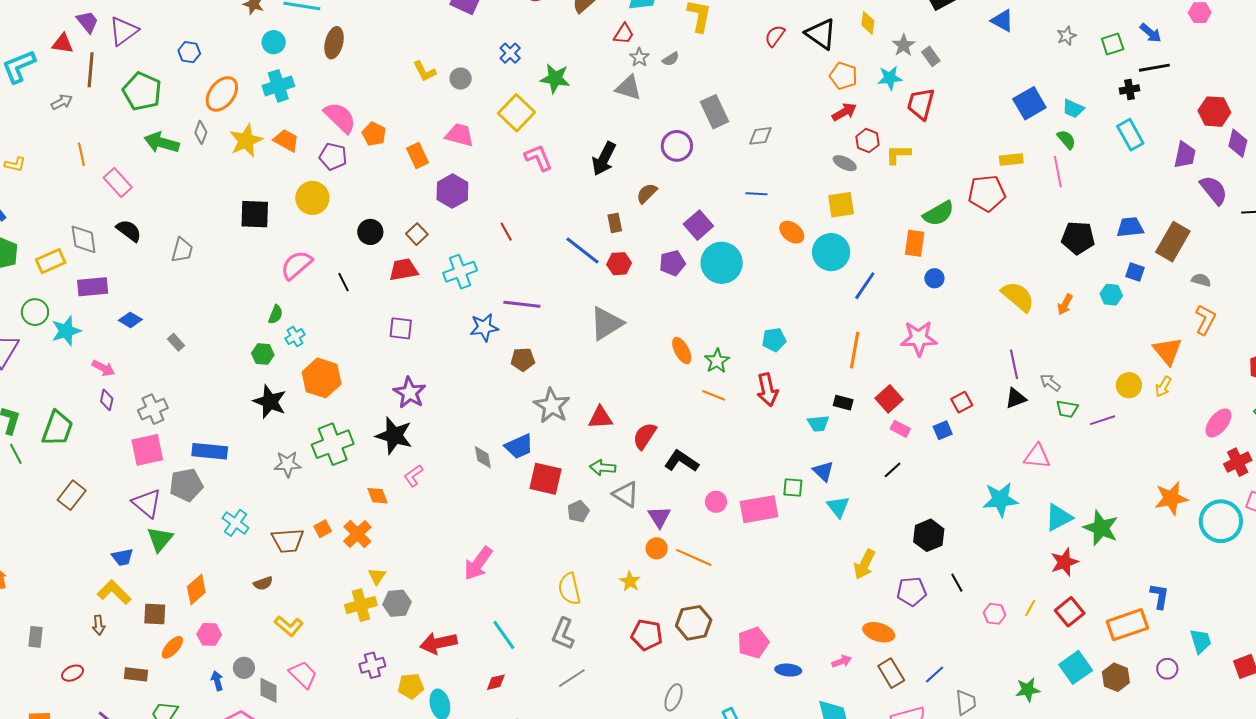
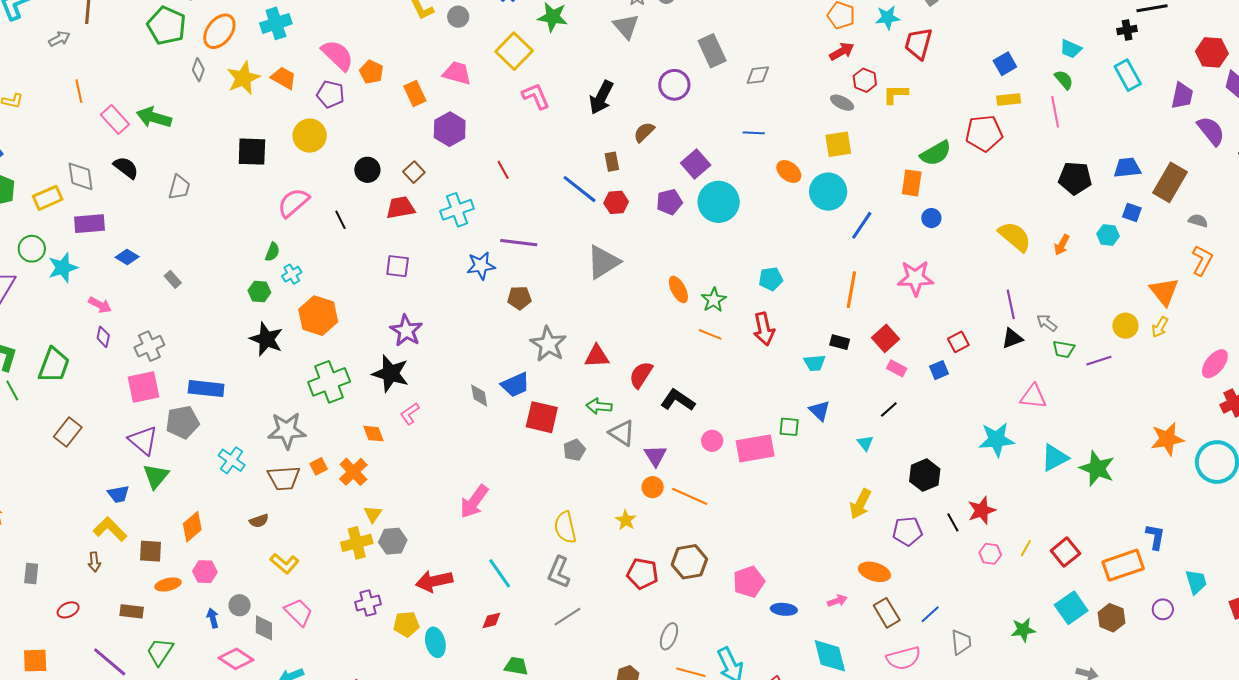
gray triangle: (628, 88) -> (626, 26), turned 32
green pentagon: (142, 91) -> (167, 26), moved
blue square: (1029, 103) -> (1005, 64), moved, size x0.7
green arrow: (162, 143) -> (154, 117), moved
gray star: (288, 464) -> (287, 430), moved, size x1.4
cyan triangle: (838, 507) -> (865, 443), moved, size x0.7
red star: (1064, 562) -> (982, 510), moved
orange ellipse: (172, 647) -> (168, 584), turned 35

